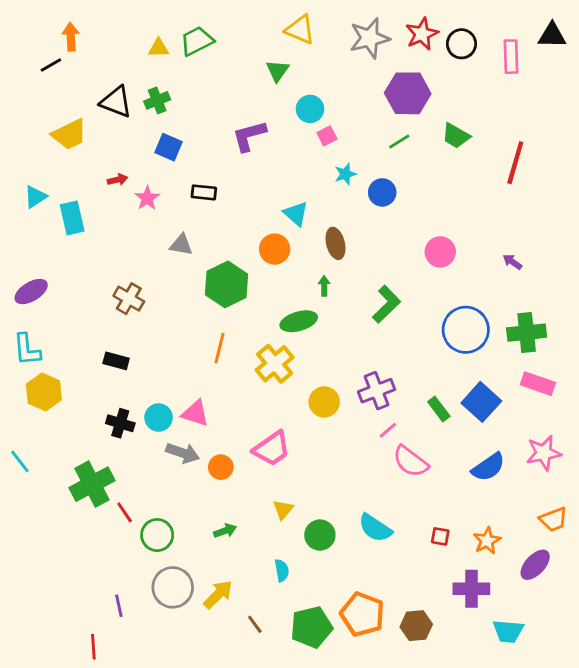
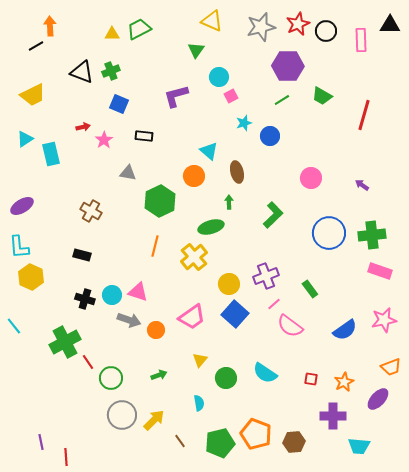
yellow trapezoid: (69, 134) -> (33, 95), moved
blue square: (481, 402) -> (235, 314), moved
purple line: (119, 606) -> (41, 442), moved

